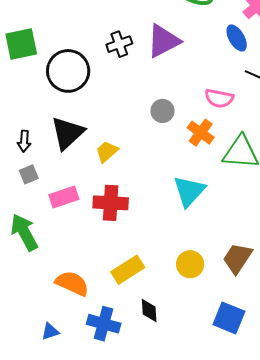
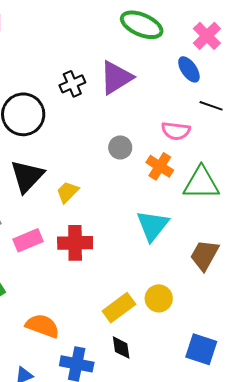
brown trapezoid: (237, 258) -> (204, 255), moved
yellow rectangle: (128, 270) -> (119, 308), moved

